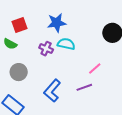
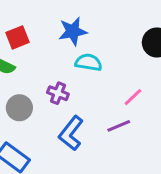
purple cross: (46, 49) -> (58, 93), moved

